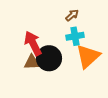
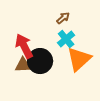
cyan cross: (75, 36) -> (66, 39), turned -30

